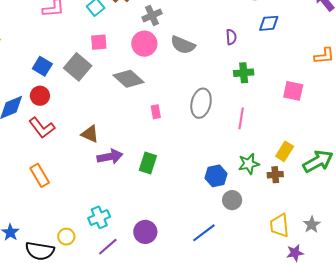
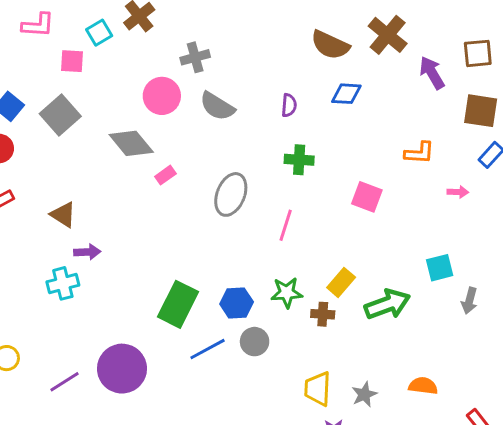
gray cross: (152, 15) -> (195, 57), moved
pink square: (99, 42) -> (72, 61), moved
pink rectangle: (156, 112) -> (165, 175), moved, turned 56
purple arrow: (110, 157) -> (87, 252), size x0.7
green rectangle: (148, 163) -> (178, 304), moved, size x1.4
cyan cross: (99, 217) -> (63, 283), moved
purple circle: (145, 232) -> (122, 369), size x1.4
blue line: (204, 233) -> (207, 349), moved

